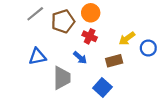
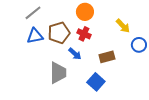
brown pentagon: (63, 21) -> (59, 33), moved
yellow arrow: (127, 38) -> (123, 26), moved, turned -98
blue triangle: (37, 57) -> (35, 36), moved

